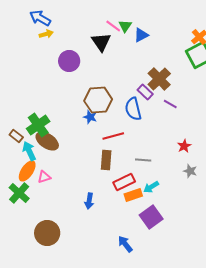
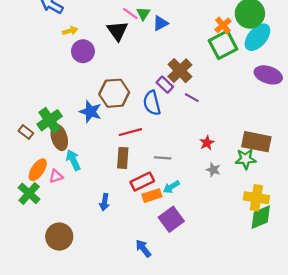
yellow arrow: (46, 34) -> (70, 31), moved
blue star: (90, 117) -> (90, 112), moved, size x1.5
brown ellipse: (47, 141) -> (59, 137), turned 40
cyan arrow: (29, 151) -> (73, 160), moved

